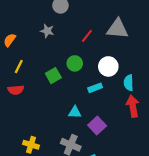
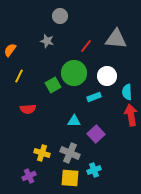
green circle: (75, 63) -> (74, 73), size x1.6
red semicircle: (16, 90) -> (28, 109), moved
yellow cross: (31, 145) -> (42, 153), moved

